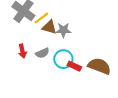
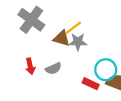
yellow line: (41, 18) -> (73, 28), moved
cyan circle: (63, 59) -> (106, 70), moved

